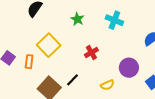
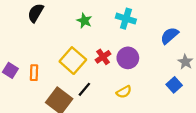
yellow square: (49, 45) -> (73, 61), moved
purple circle: (129, 68) -> (128, 58), moved

